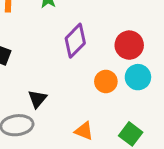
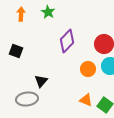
orange triangle: (84, 131) -> (86, 100), moved

